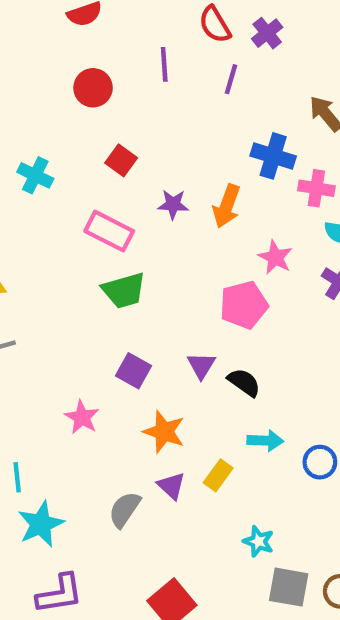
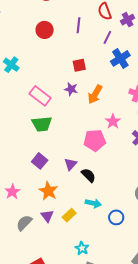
blue cross: (273, 156) -> (120, 58), moved, turned 30
red square: (121, 160) -> (79, 65), moved, turned 32
pink star: (82, 417) -> (12, 192), moved

